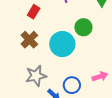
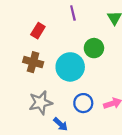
brown cross: (29, 40) -> (33, 62), turned -30
blue circle: (72, 85) -> (83, 103), moved

